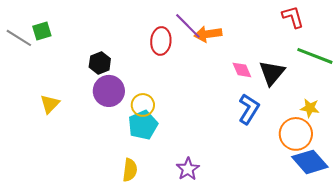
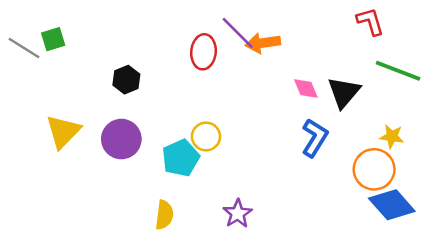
purple circle: (109, 91) -> (121, 139), moved
yellow triangle: (50, 104) -> (63, 131), size x1.4
yellow circle: (143, 105) -> (206, 136), moved

